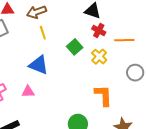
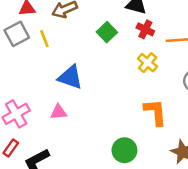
yellow line: (43, 33) -> (44, 39), moved
green square: (75, 47) -> (107, 32), moved

